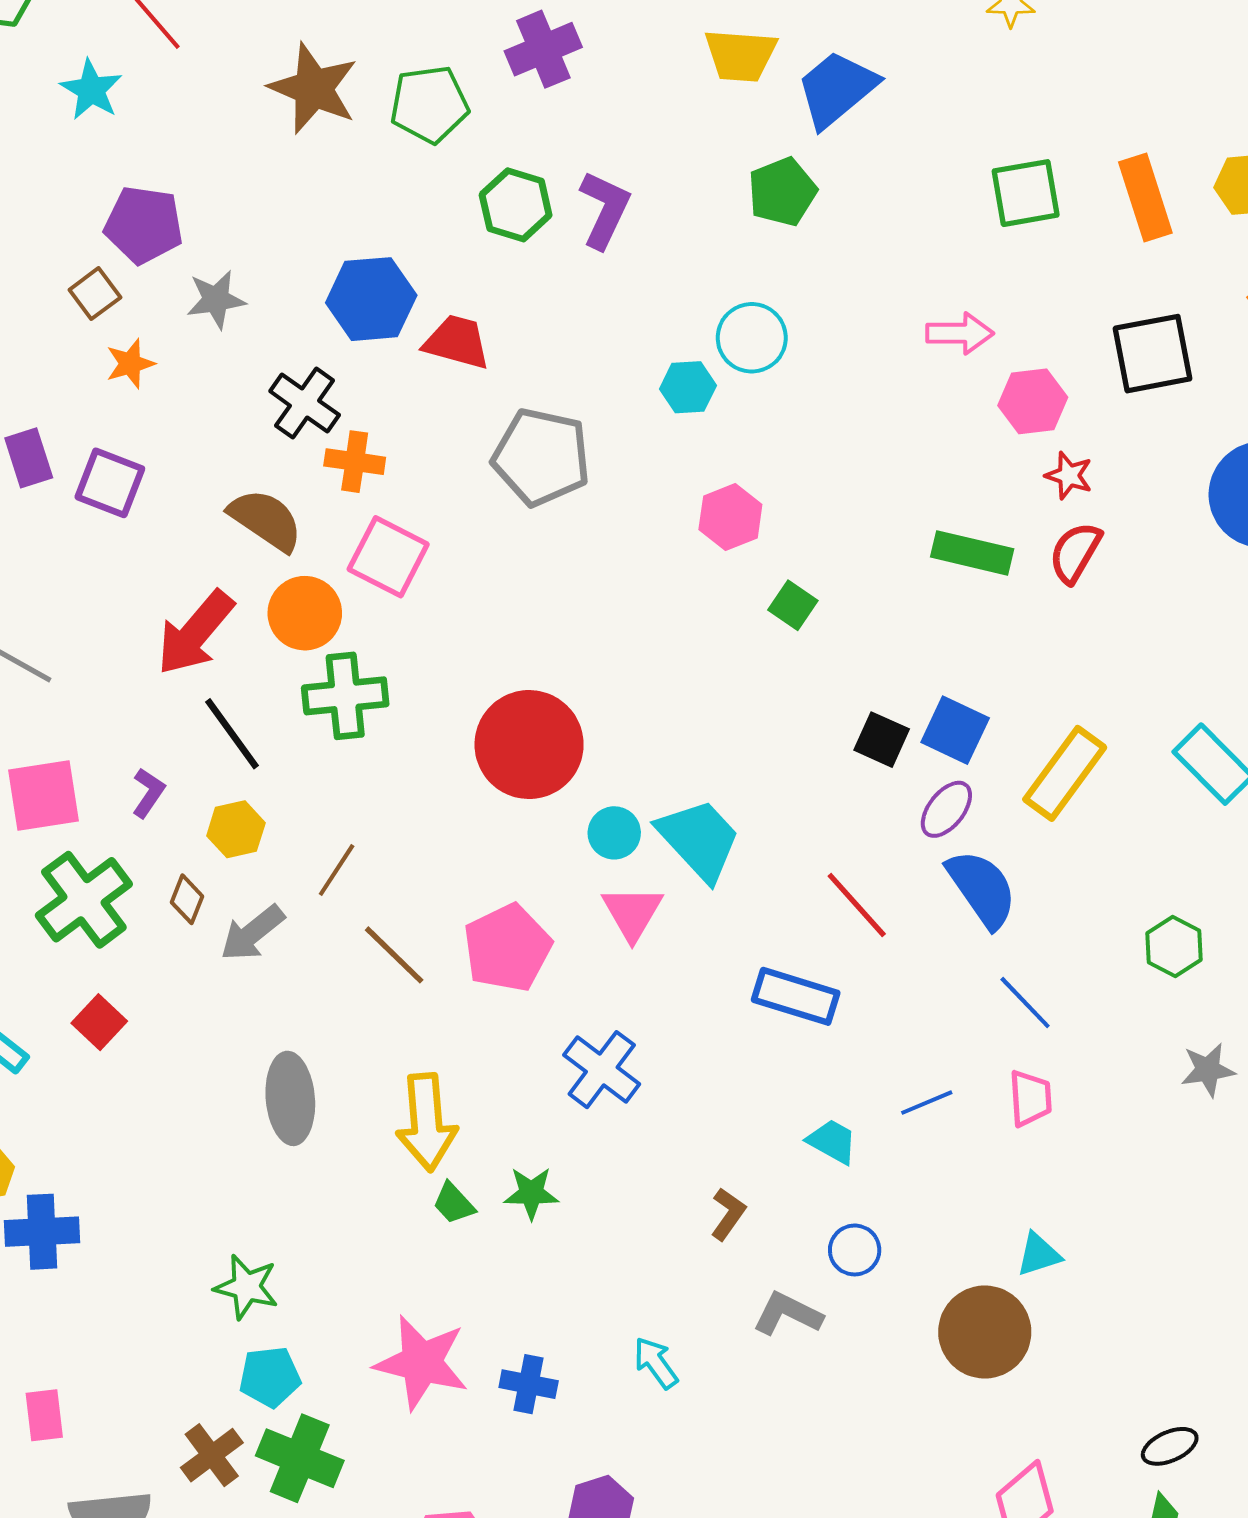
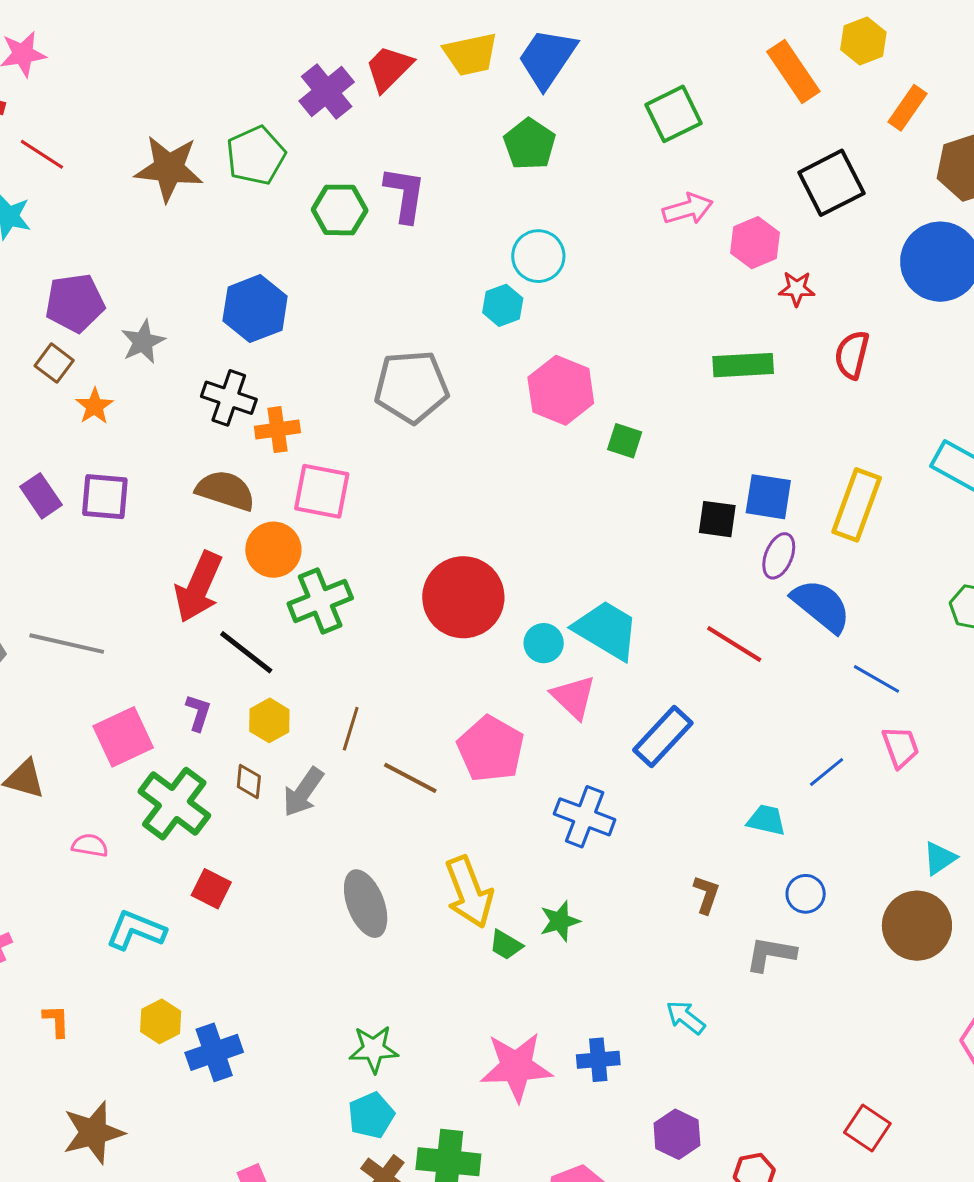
green square: (1026, 193) -> (674, 114), moved
red trapezoid: (457, 342) -> (389, 68), moved, turned -44
pink hexagon: (730, 517) -> (561, 390), size x1.4
red semicircle: (1075, 553) -> (852, 355), moved
blue rectangle: (796, 996) -> (663, 736), moved, turned -48
cyan pentagon: (270, 1377) -> (371, 1115), moved

